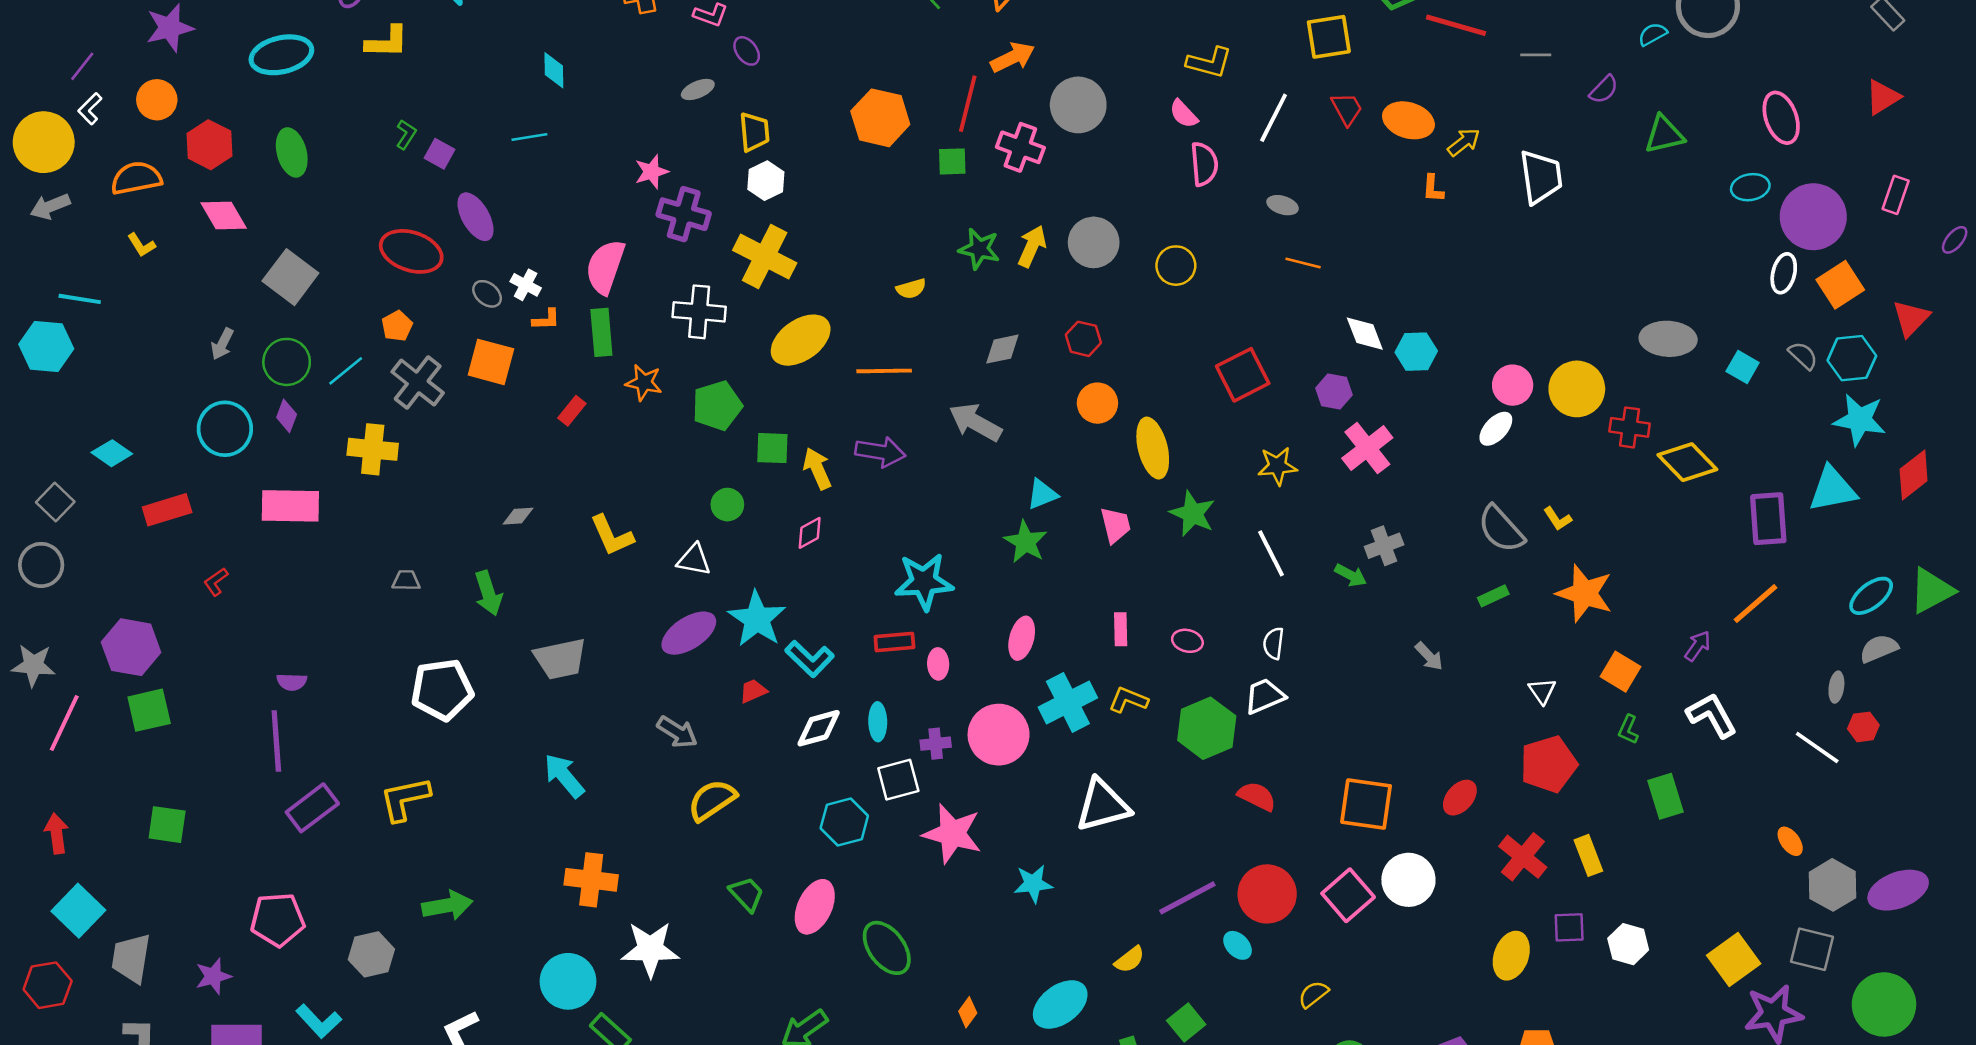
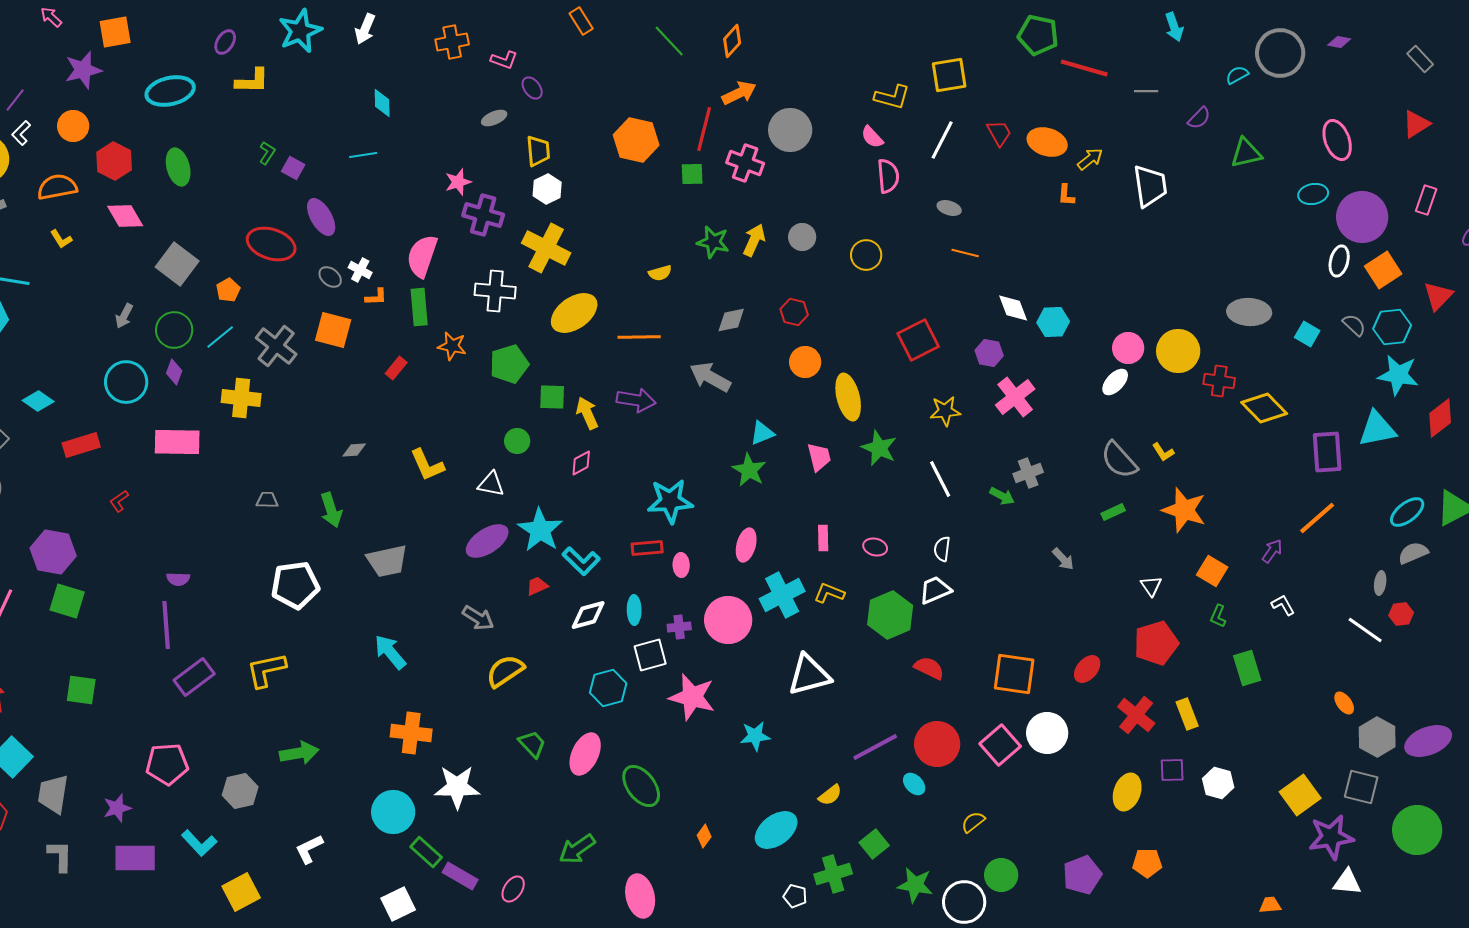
yellow square: (1329, 37) -> (949, 75), moved
gray circle: (1094, 242) -> (802, 237), size x0.7
orange pentagon: (397, 326) -> (228, 290), moved
green square: (149, 710) -> (67, 601), turned 30
white L-shape: (1712, 715) -> (1283, 605), size x0.6

